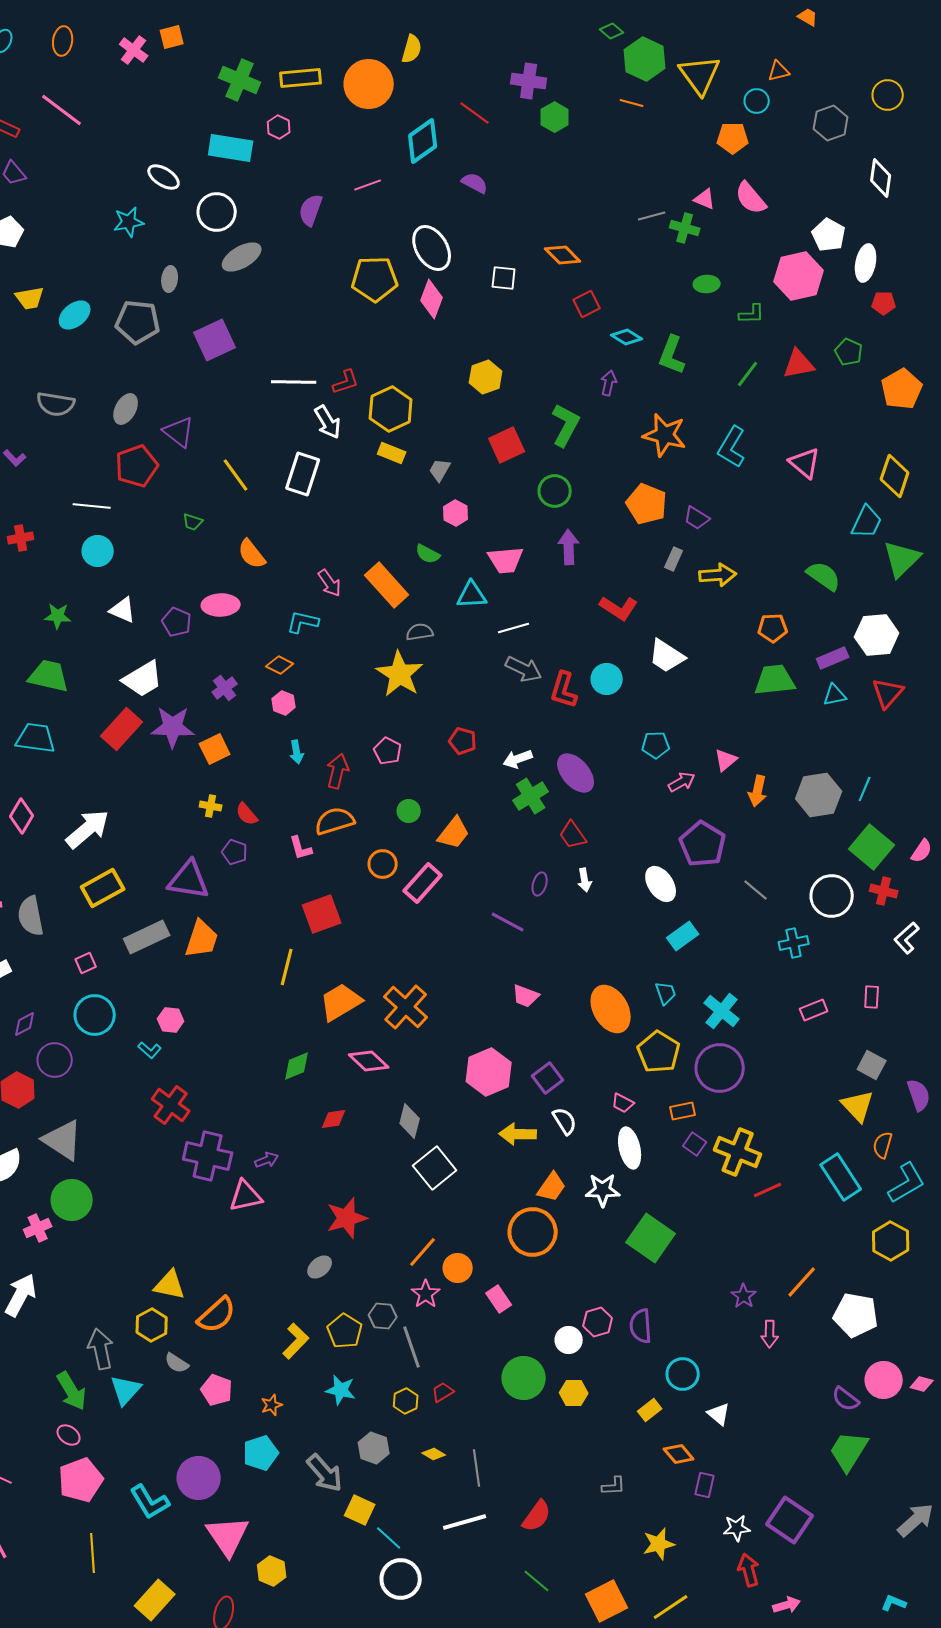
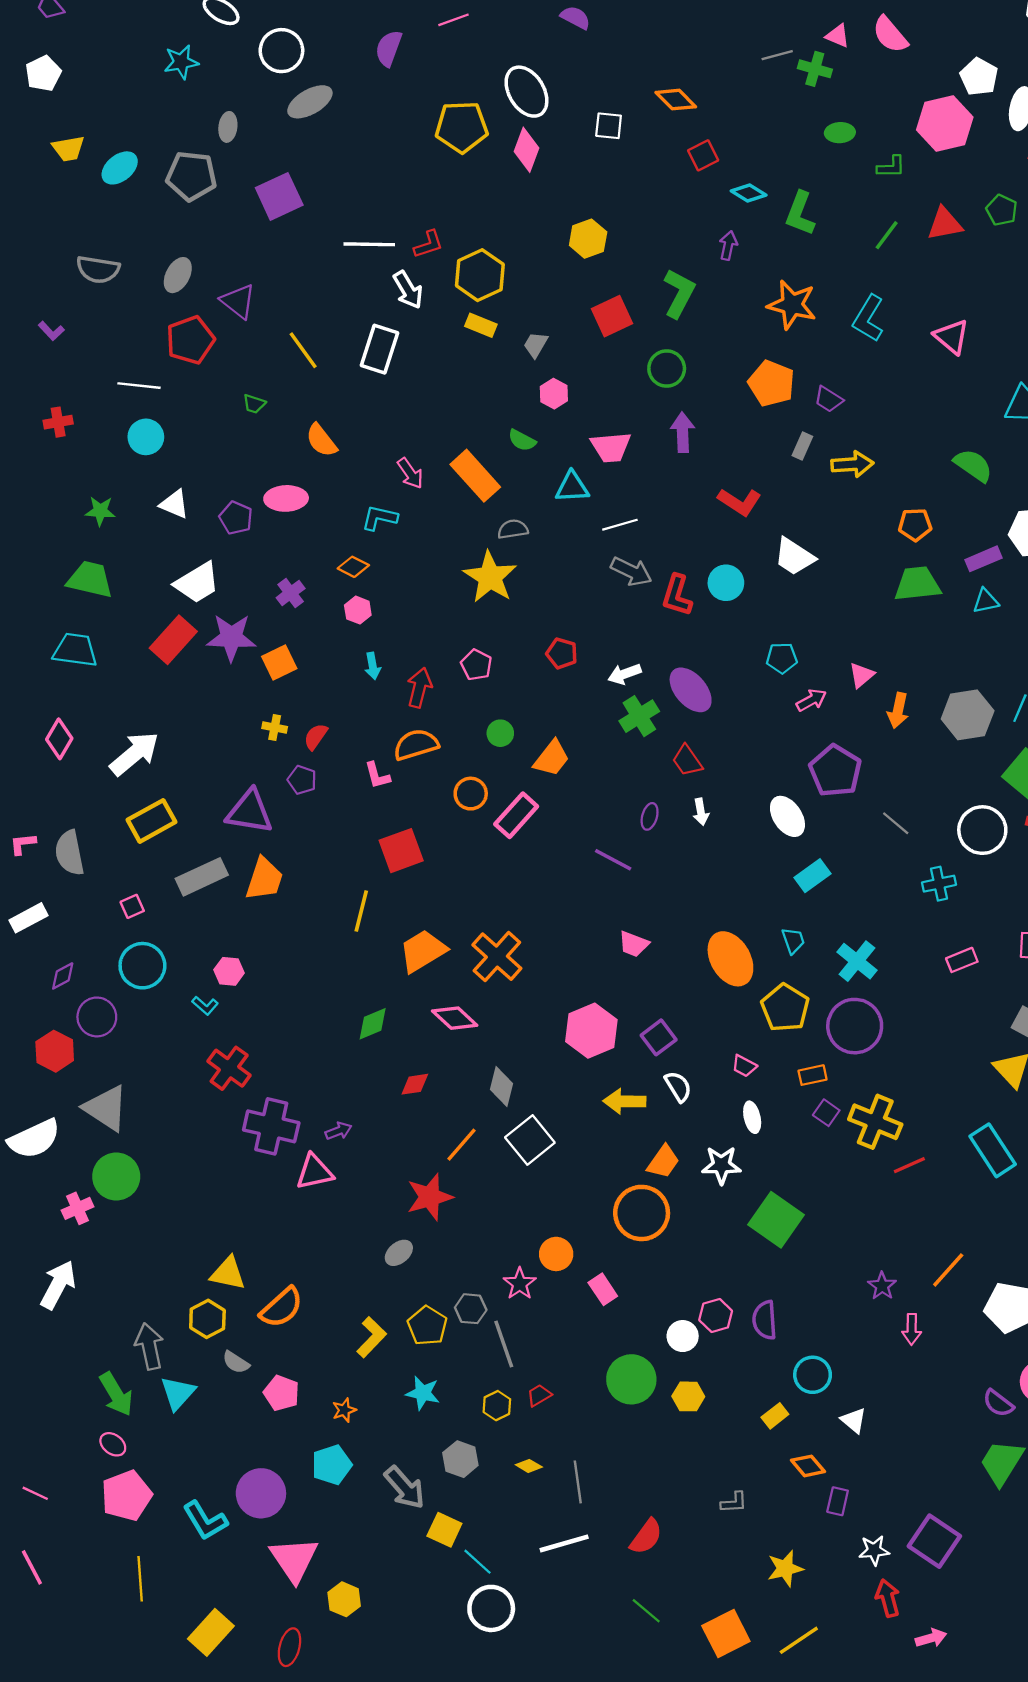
red semicircle: (247, 814) -> (316, 737), turned 75
white ellipse: (630, 1148) -> (752, 1117), size x0.7
orange line: (423, 1252) -> (462, 1145), moved

